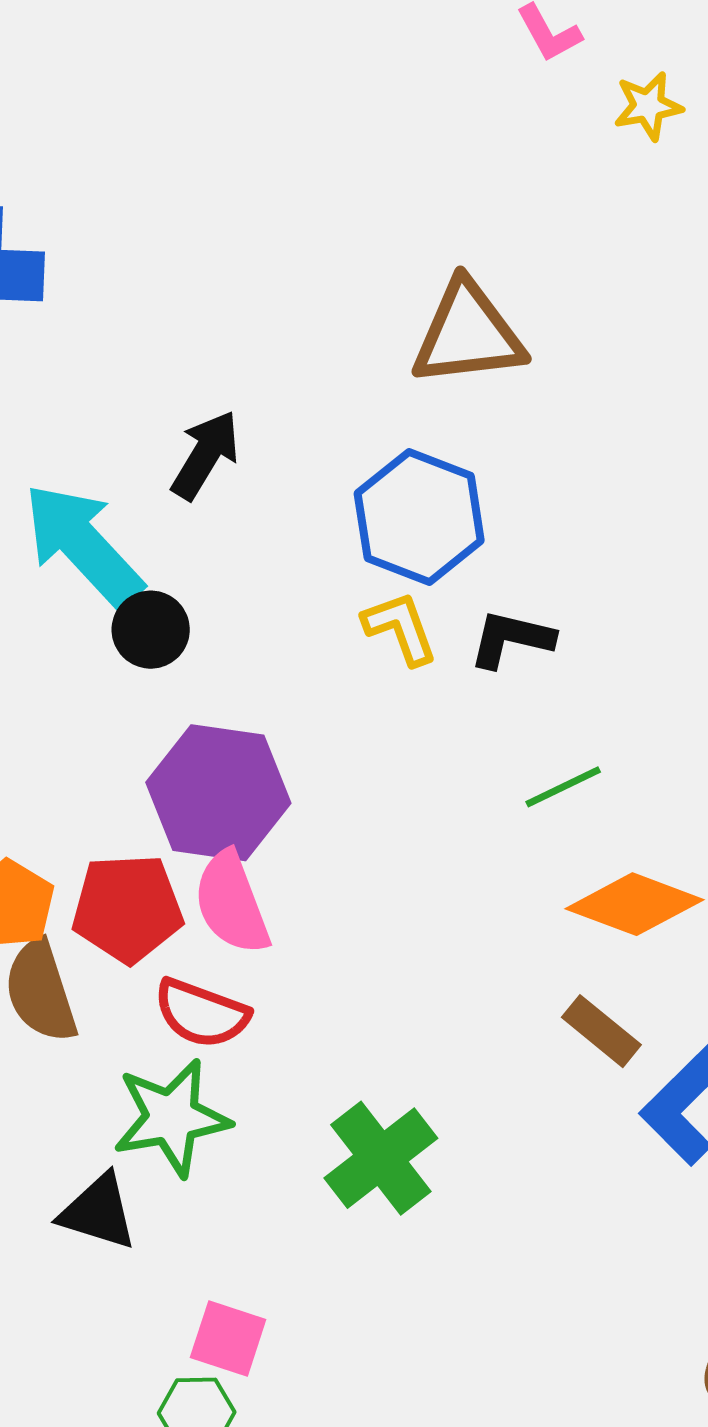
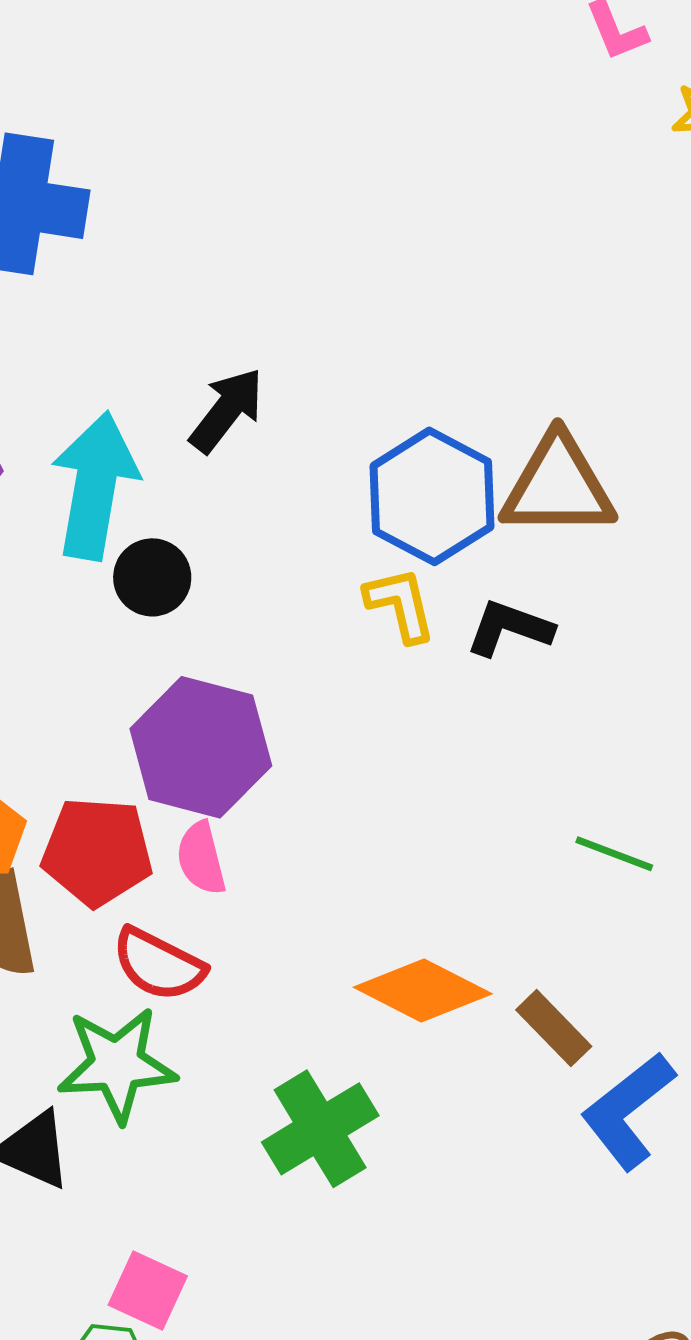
brown triangle: (468, 334) -> (558, 486), moved
cyan arrow: (83, 545) -> (95, 486), turned 46
green line: (563, 787) -> (614, 854), moved, turned 40
pink semicircle: (232, 903) -> (201, 858), size x0.7
orange diamond: (635, 904) -> (423, 990), moved

